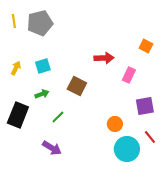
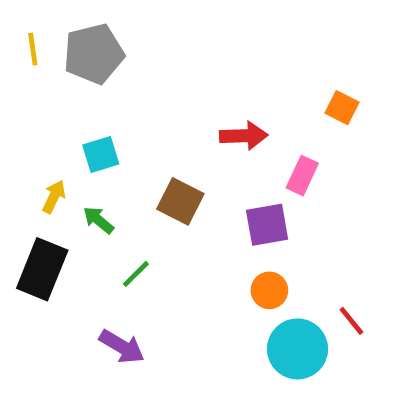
yellow arrow: (16, 68) -> (54, 197), moved
green arrow: (42, 94) -> (98, 220), turned -120
purple square: (145, 106) -> (267, 225), moved

